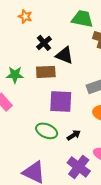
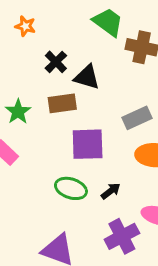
green trapezoid: (82, 19) -> (108, 22), turned 30
green star: (15, 75) -> (18, 112), turned -30
purple cross: (79, 167) -> (122, 236), turned 30

